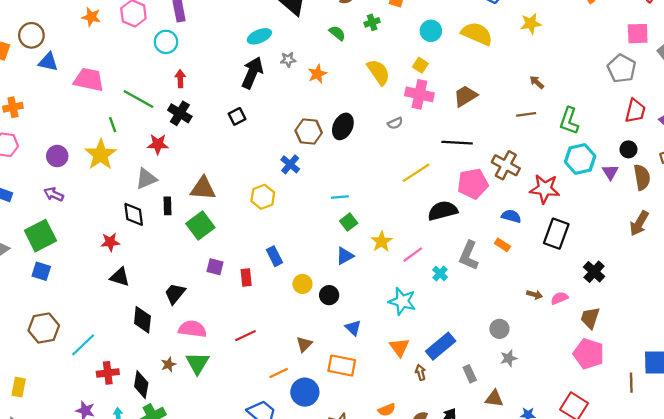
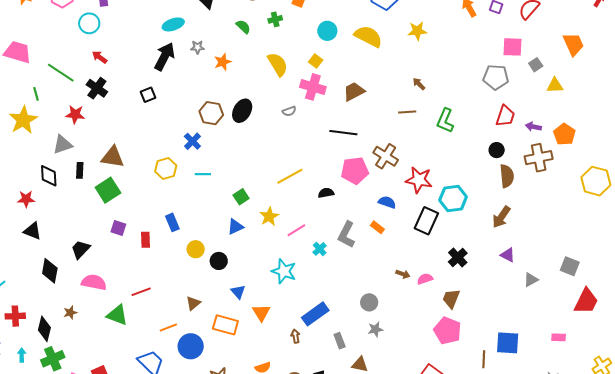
gray pentagon: (622, 68) -> (496, 77), turned -30
red arrow: (180, 79) -> (100, 57), turned -56
cyan hexagon: (580, 159) -> (453, 199), moved
purple triangle: (610, 172) -> (508, 255), moved, turned -35
yellow line: (416, 173) -> (290, 176), moved
cyan line: (340, 197) -> (203, 174), moved
black semicircle: (443, 211) -> (326, 193), size x0.6
orange triangle: (399, 347) -> (261, 313), moved
green triangle: (197, 363) -> (117, 315), moved, turned -45

